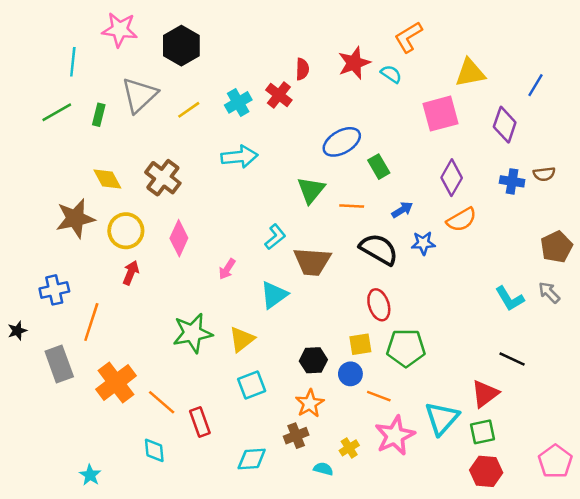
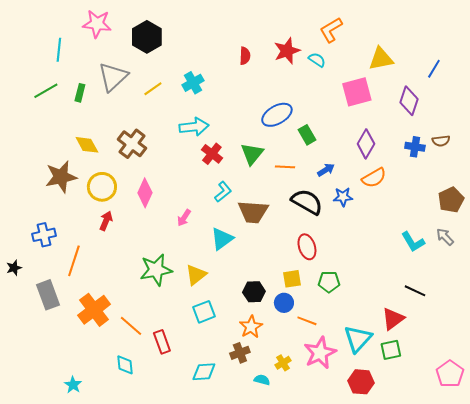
red cross: (279, 95) -> (212, 154), moved
green pentagon: (406, 348) -> (329, 282), size x0.7
red hexagon: (486, 471) -> (361, 382), moved

